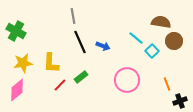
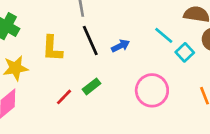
blue arrow: (103, 46) -> (120, 46), turned -48
yellow L-shape: (51, 63) -> (52, 48), moved

